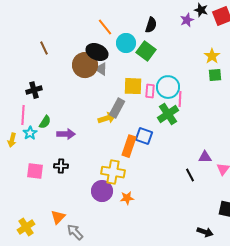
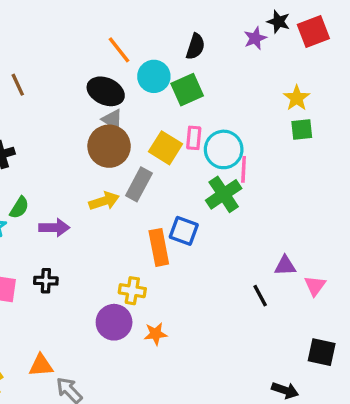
green square: (146, 51) -> (187, 90), turned 30
brown circle: (85, 65) -> (109, 146), moved
yellow square: (133, 86) -> (165, 148), turned 30
pink rectangle: (150, 91) -> (194, 138), moved
yellow arrow: (107, 118) -> (104, 201), moved
orange rectangle: (129, 146) -> (159, 247), turned -30
yellow cross: (113, 172) -> (132, 291), size x0.7
orange triangle: (58, 217) -> (41, 365), turned 42

